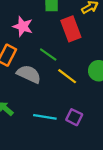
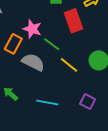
pink star: (23, 26) -> (32, 29), moved
purple square: (74, 117) -> (88, 102), moved

